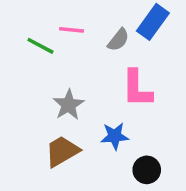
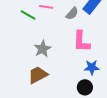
blue star: (115, 136) -> (92, 67), moved

